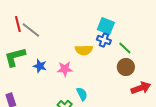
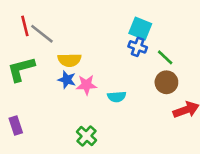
yellow semicircle: (84, 50) -> (69, 60), moved
blue star: (40, 66) -> (67, 80), moved
cyan semicircle: (82, 94) -> (117, 97), moved, turned 112

